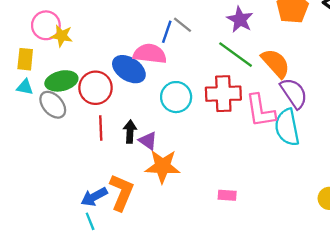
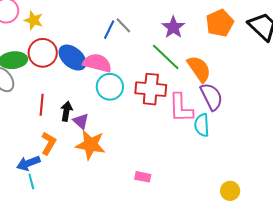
yellow star: (62, 36) -> (34, 20), moved
pink semicircle: (150, 54) -> (97, 63), moved
red circle: (96, 88) -> (43, 53), moved
cyan semicircle: (287, 127) -> (202, 125), size x0.7
orange L-shape: (122, 192) -> (49, 143), moved, size x0.7
cyan line: (90, 221) -> (31, 181), moved

